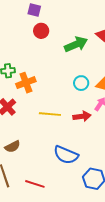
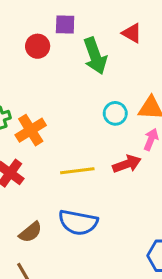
purple square: (34, 10) -> (65, 24), moved
green arrow: (76, 44) -> (95, 56), turned 105
blue semicircle: (66, 155) -> (78, 222), moved

